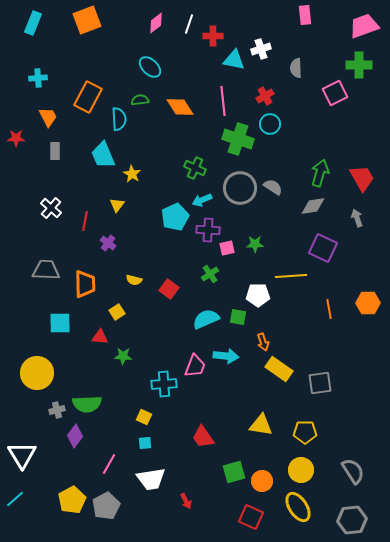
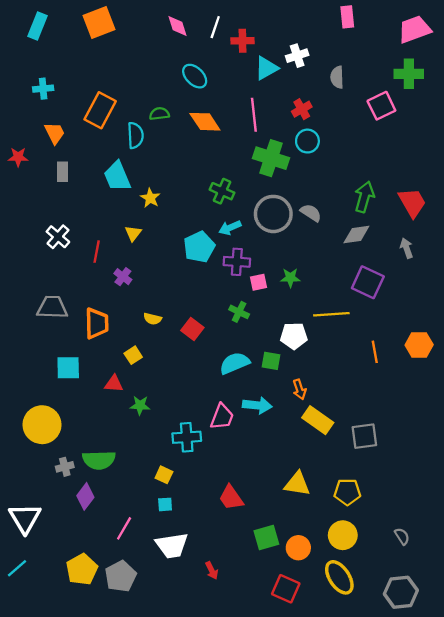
pink diamond: (156, 23) -> (178, 26), turned -70
cyan triangle: (234, 60) -> (266, 68), turned -40
cyan ellipse: (150, 67) -> (195, 76), moved
green cross: (210, 274) -> (239, 312), turned -30
gray semicircle: (353, 471) -> (402, 536), size x0.6

